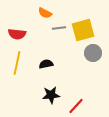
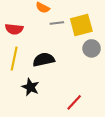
black semicircle: (46, 64) -> (44, 60), size x1.5
black star: (51, 95) -> (30, 87), moved, turned 30

